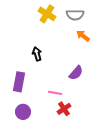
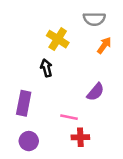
yellow cross: (47, 14) -> (58, 39), moved
orange arrow: (83, 36) -> (104, 45), turned 88
red cross: (64, 109) -> (80, 137), turned 32

